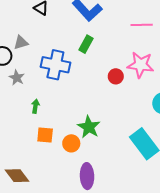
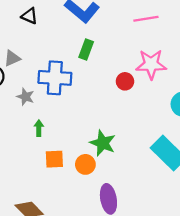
gray star: (17, 78) -> (25, 97), moved

